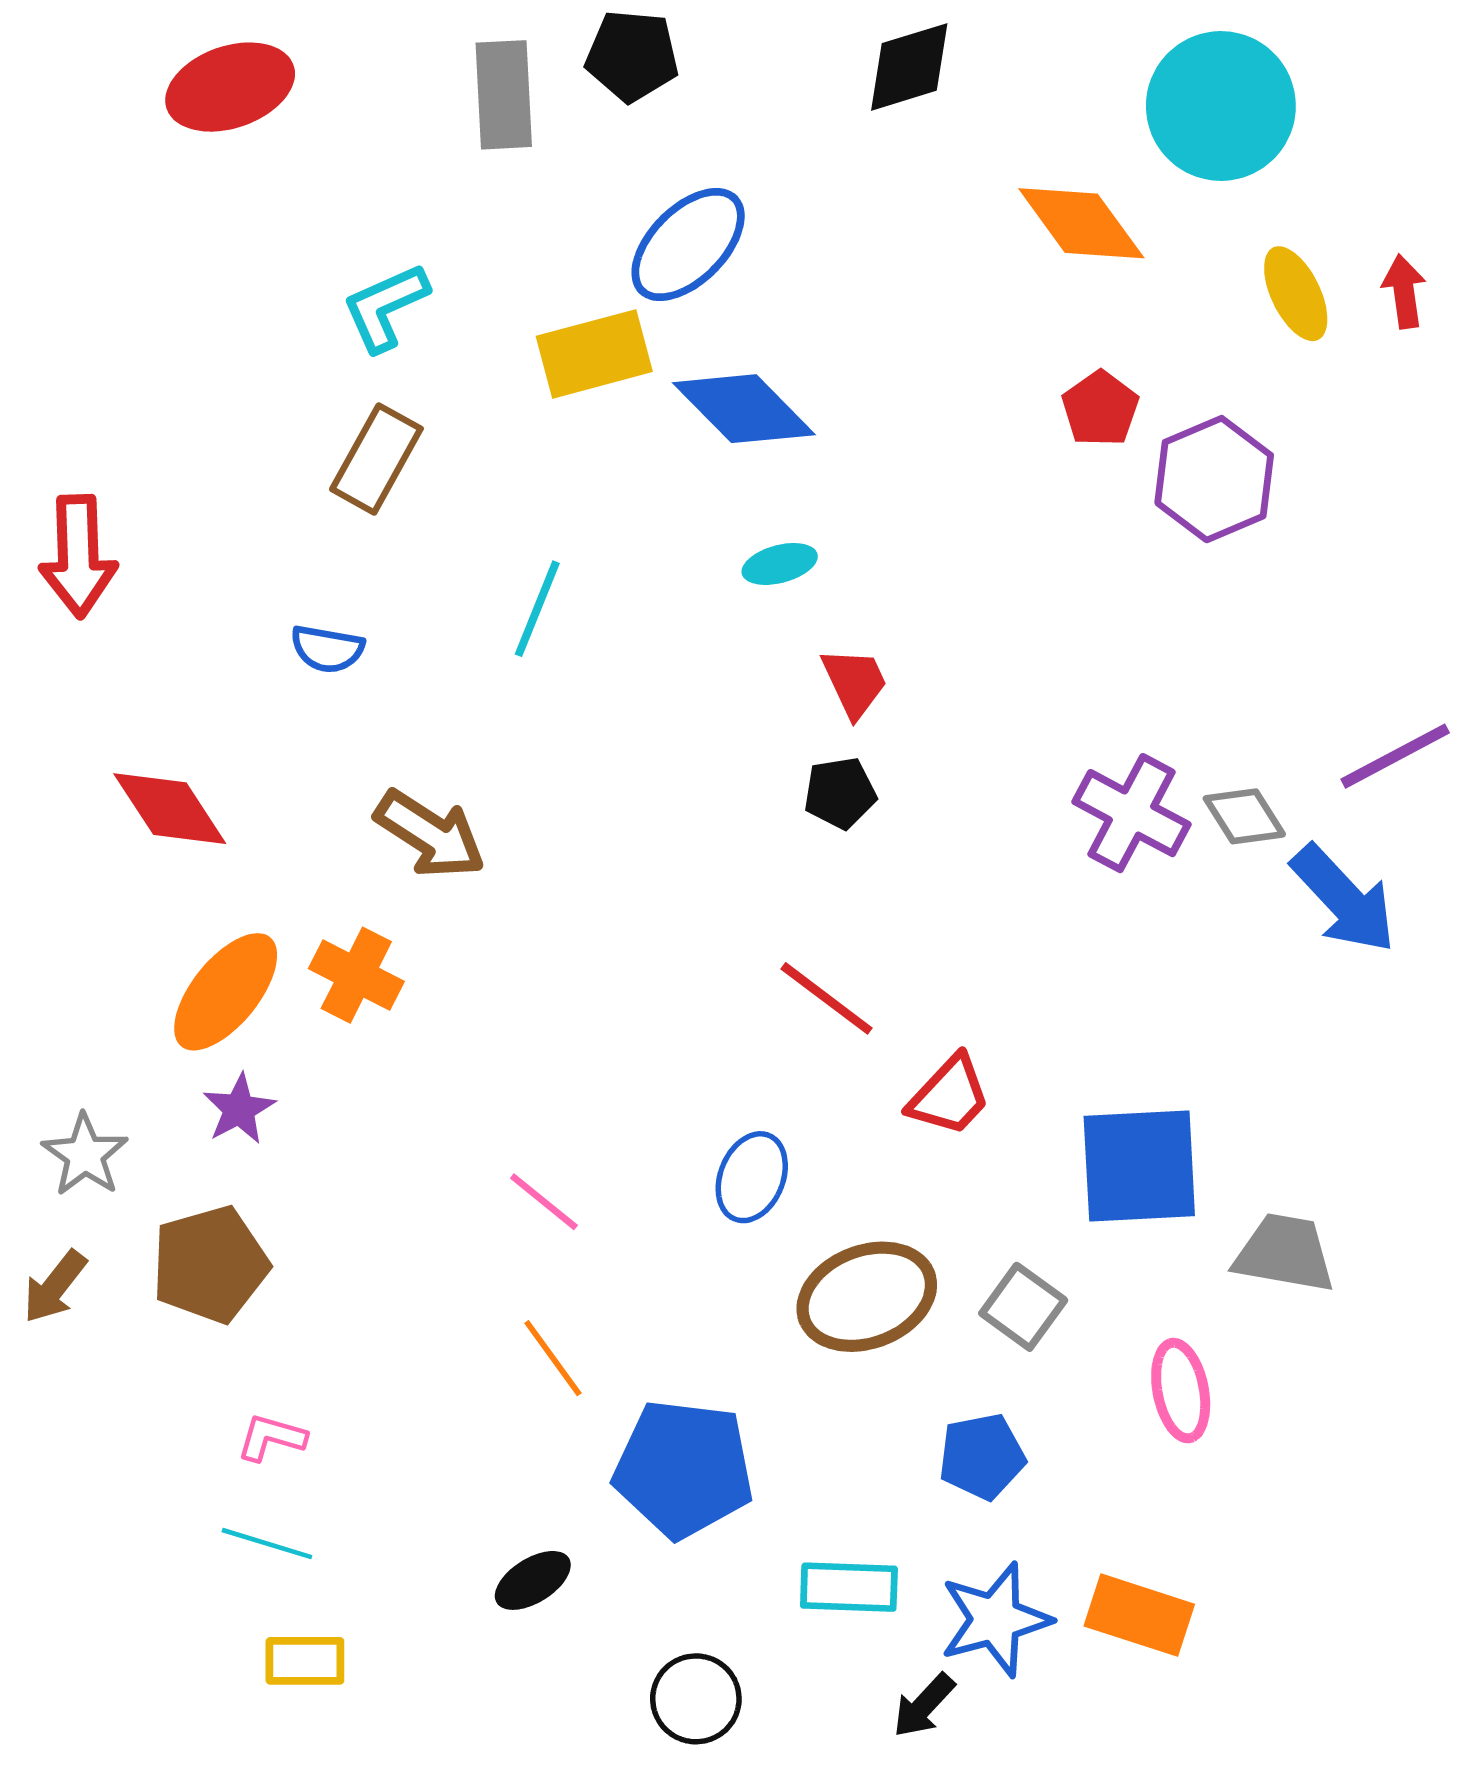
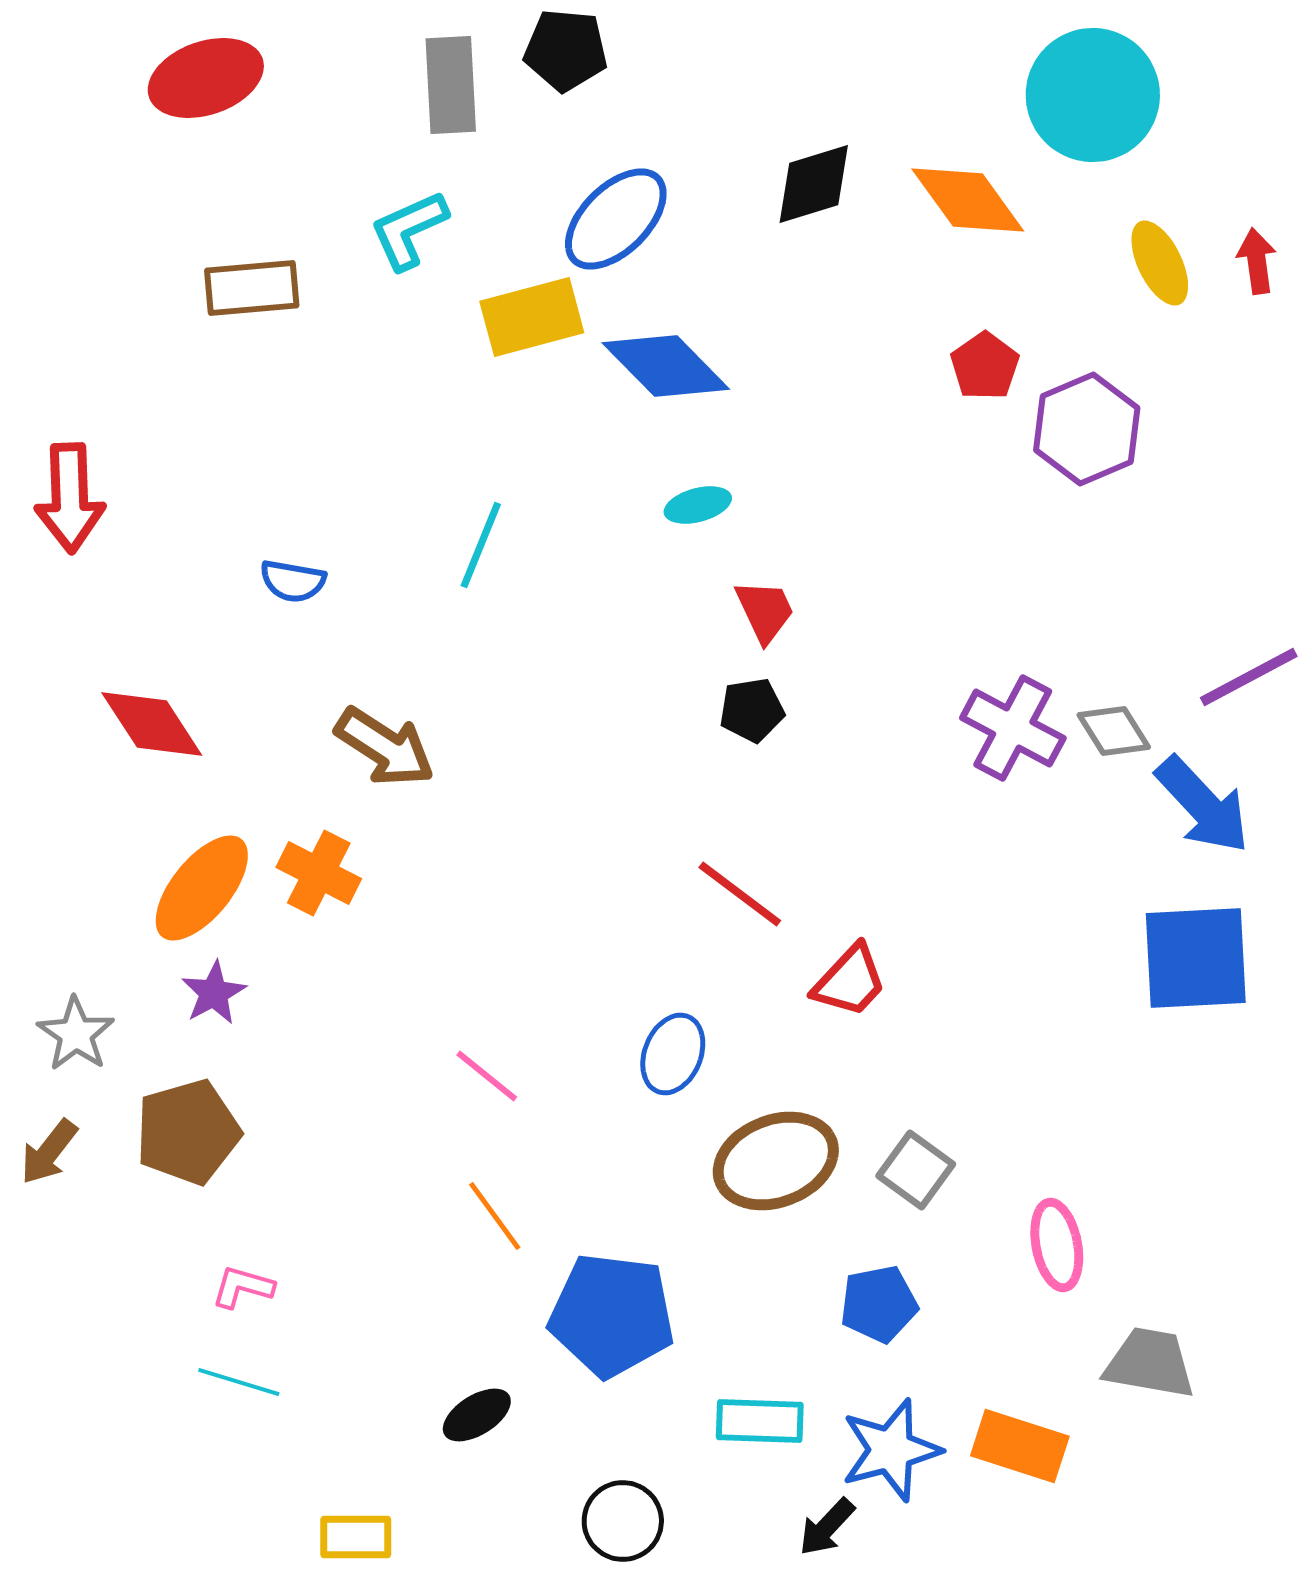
black diamond: (909, 67) -> (814, 184), moved
cyan L-shape: (385, 307) -> (409, 230), moved
brown rectangle: (376, 459) -> (252, 288), moved, turned 56
blue square: (1139, 1166) -> (1196, 958), moved
gray trapezoid: (1285, 1253) -> (1150, 1363), moved
yellow rectangle: (305, 1661) -> (356, 1537), moved

